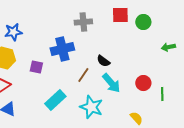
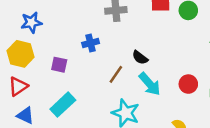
blue cross: (62, 49) -> (91, 43), size x0.6
cyan rectangle: (55, 100) -> (63, 105), moved

